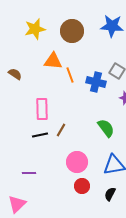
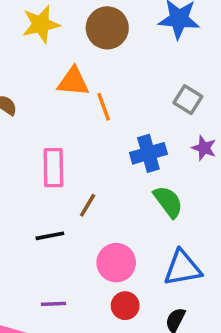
blue cross: (96, 82) -> (148, 153), moved, turned -30
black line: (40, 135) -> (50, 236), moved
purple line: (29, 173) -> (53, 304), moved

